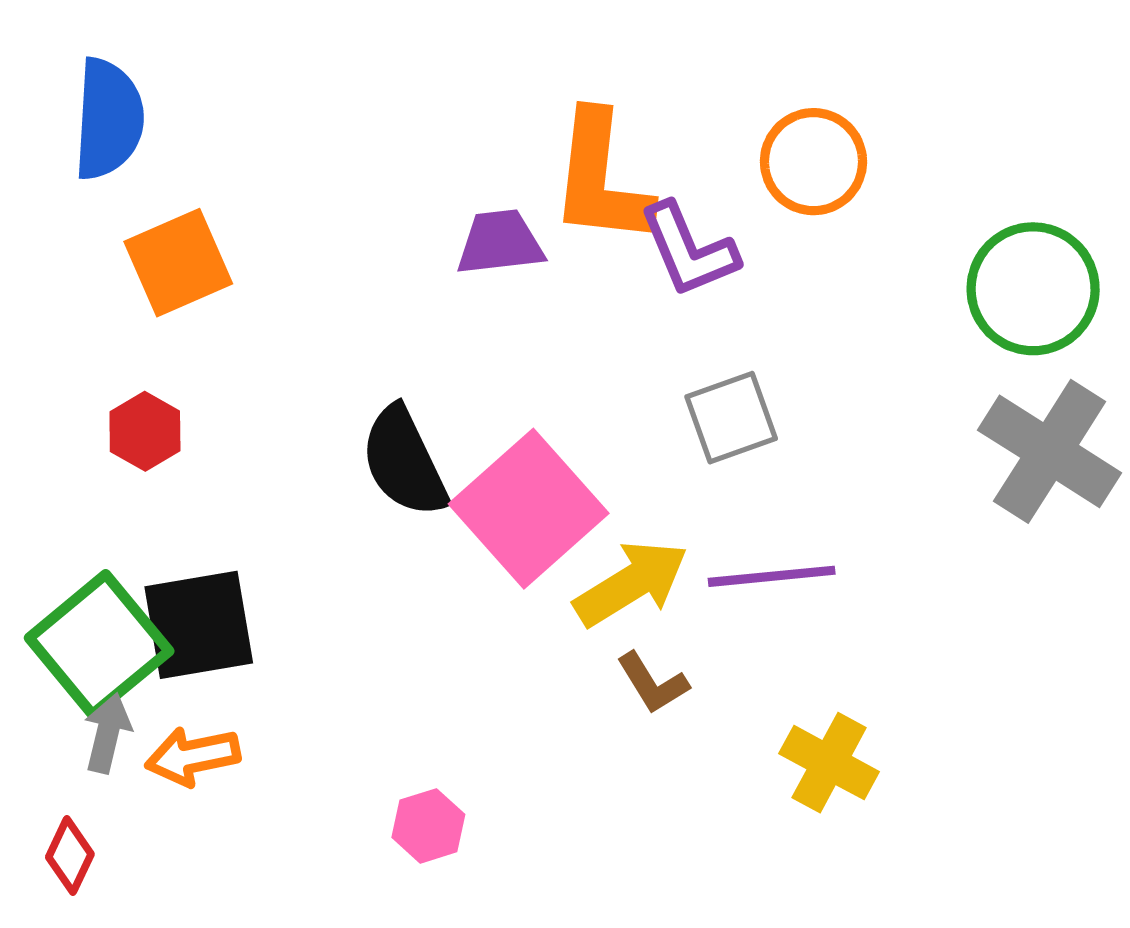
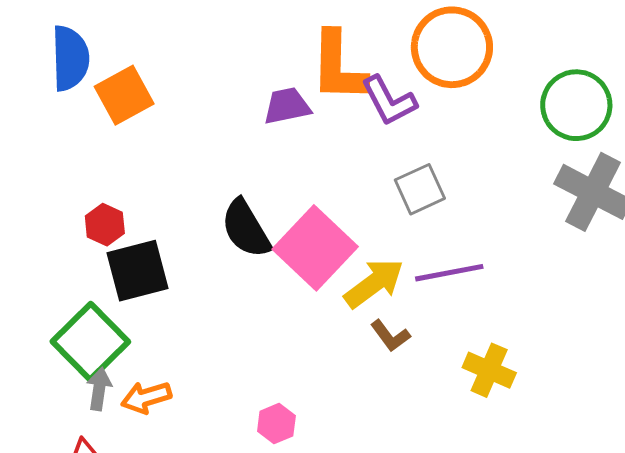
orange circle: (813, 162) -> (452, 47), size x1.4
orange square: (178, 263) -> (124, 95), moved
black square: (199, 625) -> (138, 271), moved

